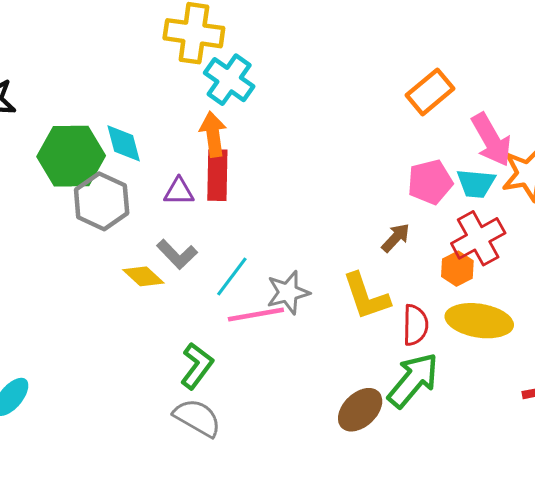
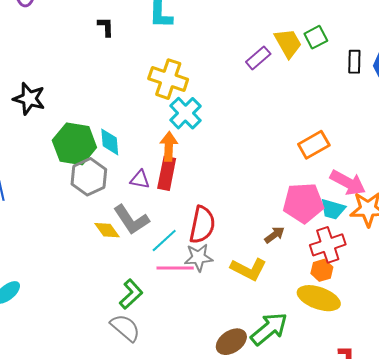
pink arrow: (491, 140) -> (348, 183), turned -42
pink pentagon: (430, 182) -> (303, 203), size x1.4
gray L-shape: (177, 254) -> (131, 220), size x1.4
orange hexagon: (457, 269) -> (322, 270), moved
yellow L-shape: (366, 296) -> (249, 269), turned -54
red semicircle: (415, 325) -> (202, 225), moved, size x1.4

